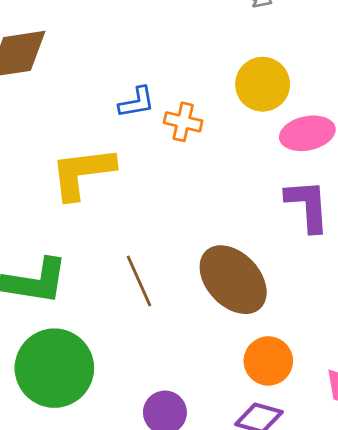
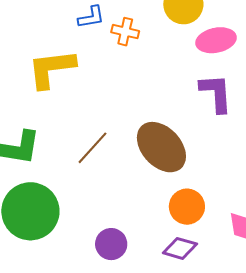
brown line: (139, 281) -> (93, 148), turned 66

